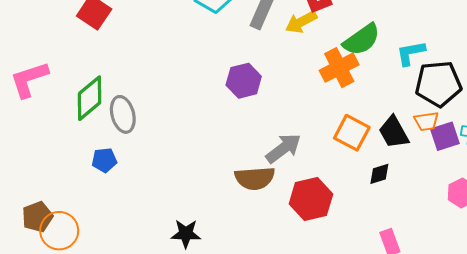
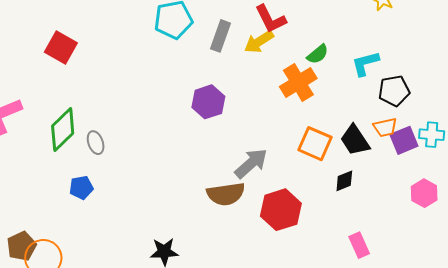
green semicircle: (362, 40) -> (318, 54), size x0.6
black pentagon: (438, 84) -> (394, 91), size x0.7
gray ellipse: (123, 114) -> (96, 143), size x0.7

